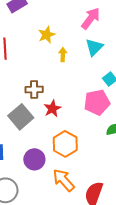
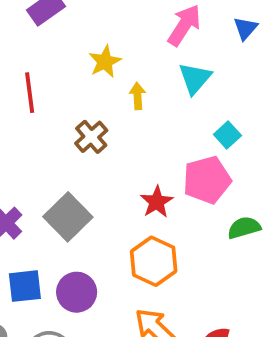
brown cross: (34, 90) -> (91, 137), moved, turned -36
red star: (52, 109) -> (157, 202), moved
purple circle: (34, 159) -> (77, 292), moved

